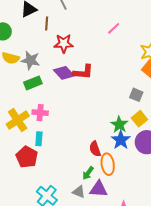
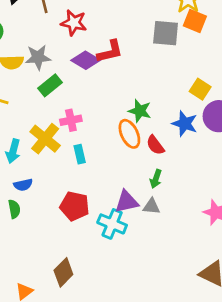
red star: (64, 43) -> (74, 23), turned 30
gray square: (136, 95) -> (166, 33), moved, size x1.5
green star: (119, 125) -> (140, 111), moved
red pentagon: (27, 157) -> (75, 206), moved
orange ellipse: (108, 164) -> (129, 134), moved
purple triangle: (99, 189) -> (127, 202), moved

